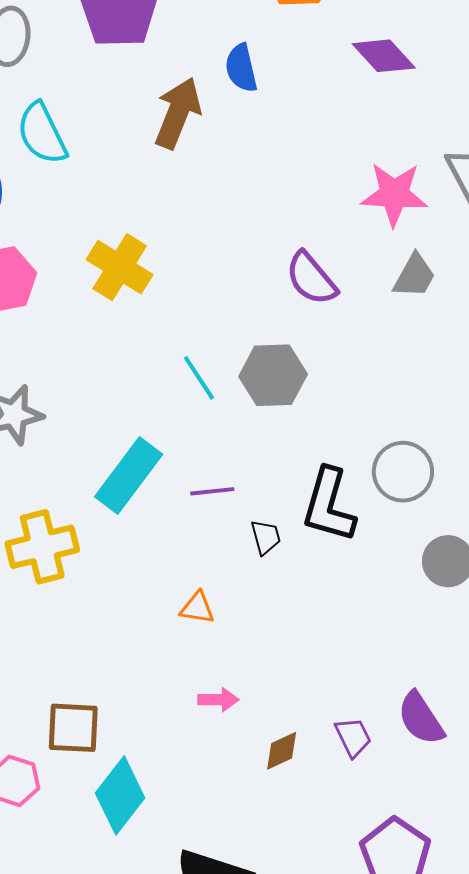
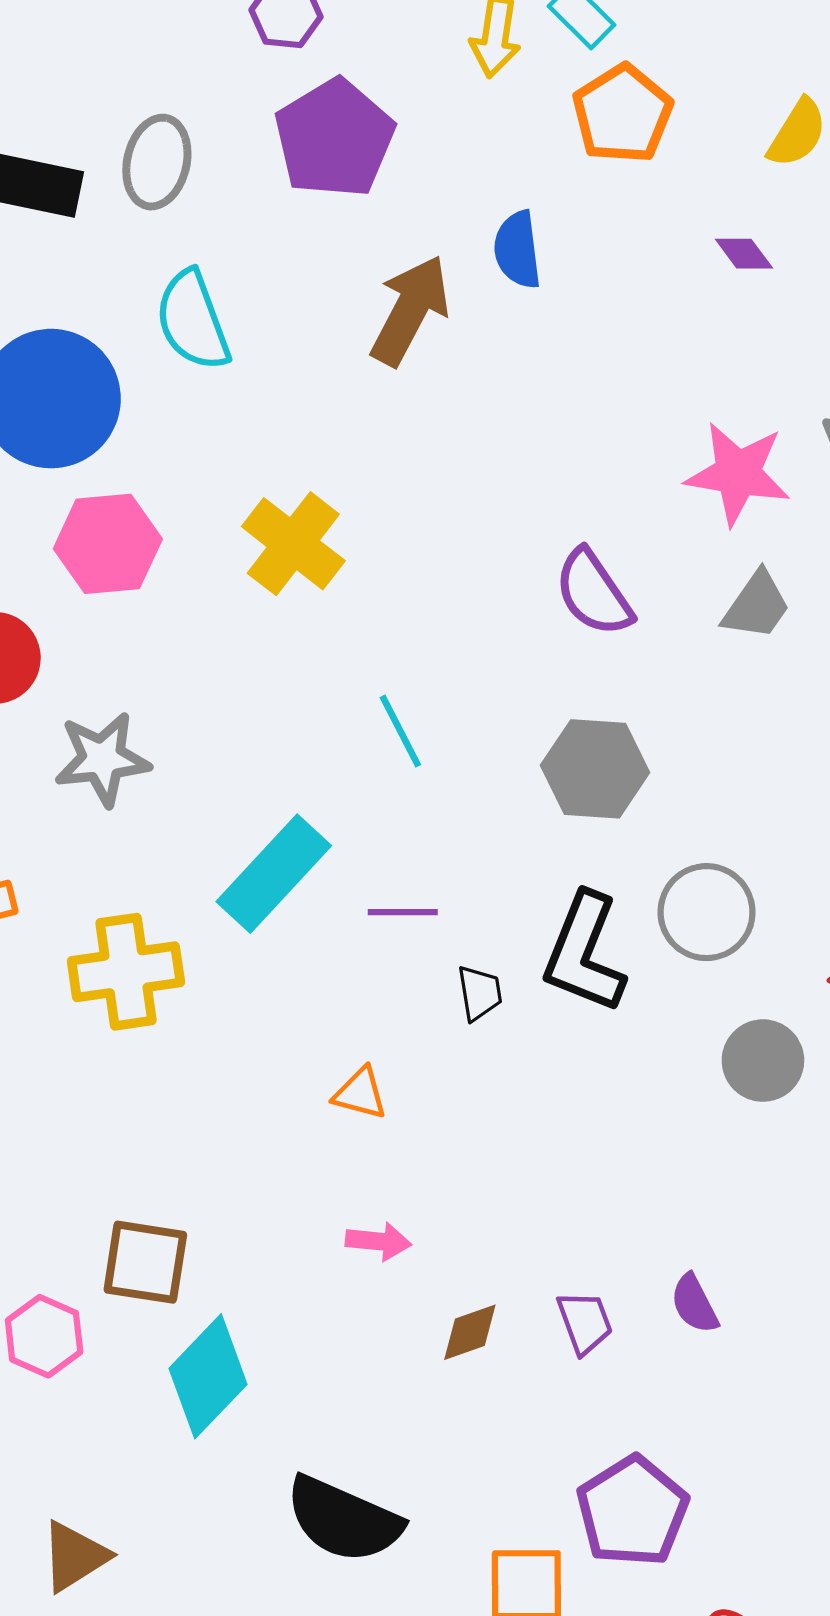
purple diamond: (384, 56) -> (744, 254), size x0.6
gray hexagon: (273, 375) -> (595, 769), moved
purple semicircle: (421, 718) -> (694, 1304), size x0.7

